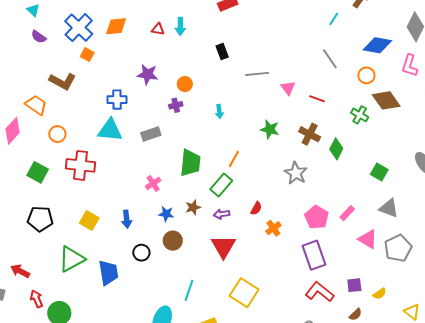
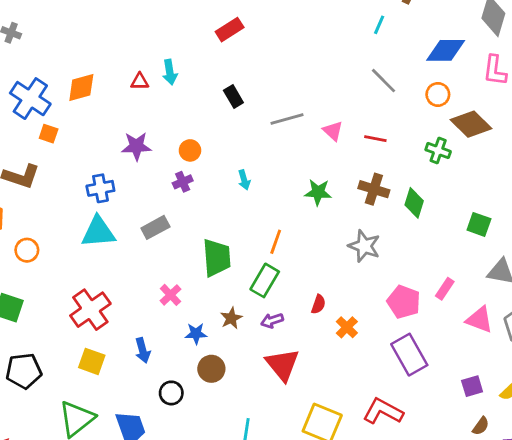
red cross: (81, 165) -> (90, 310), moved, turned -32
red L-shape: (319, 292) -> (383, 411), moved

